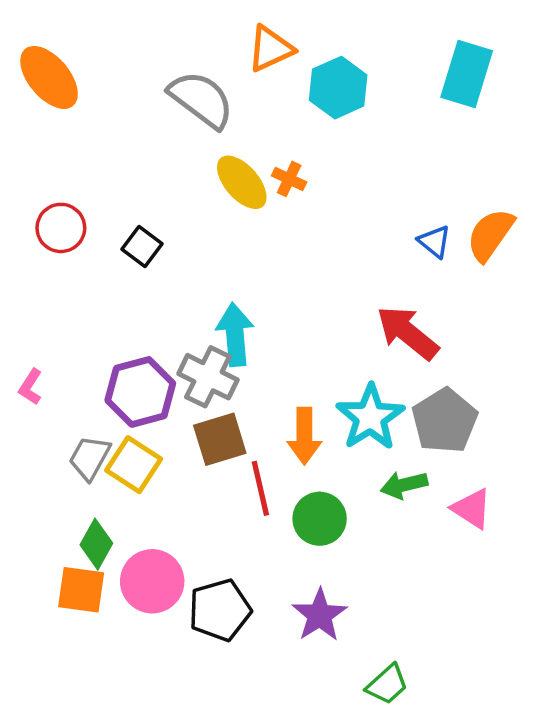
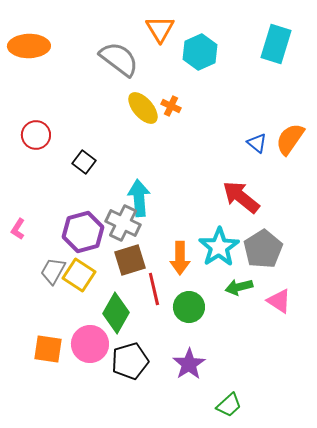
orange triangle: (271, 49) -> (160, 29), turned -36
orange ellipse: (49, 77) -> (29, 46), turned -51
black square: (142, 247) -> (84, 162), moved
green diamond: (96, 544) -> (116, 313), moved, size x1.4

